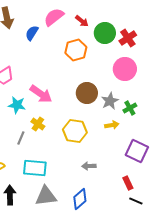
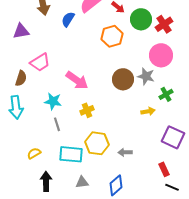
gray star: (110, 101) -> (146, 76), moved, turned -30
cyan star: (17, 105) -> (53, 101), moved
yellow cross: (38, 124) -> (87, 110), moved, turned 32
yellow hexagon: (75, 131) -> (97, 143), moved
gray line: (21, 138) -> (57, 124), turned -40
gray triangle: (46, 196) -> (82, 182), size x0.6

